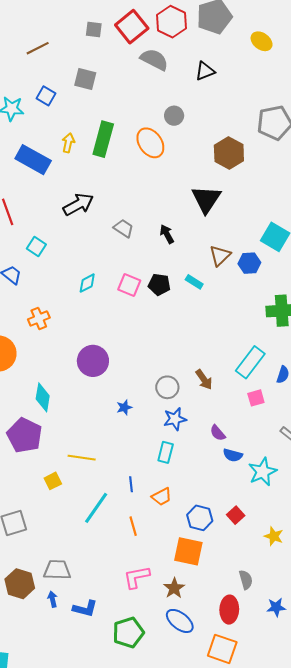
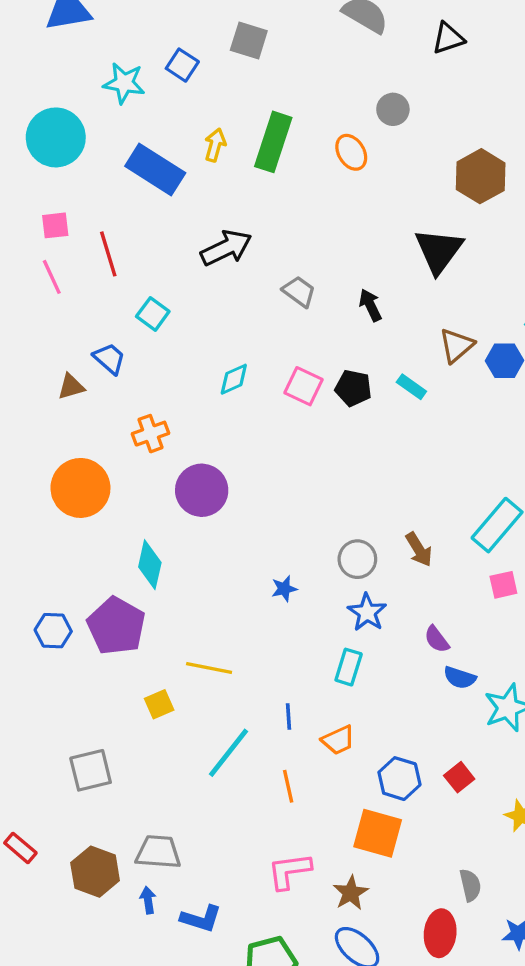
orange ellipse: (150, 143) -> (351, 152), size x0.7
purple circle: (93, 361) -> (202, 490), moved
blue star: (175, 419) -> (367, 612), turned -30

